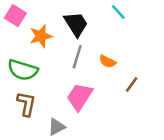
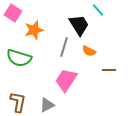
black trapezoid: (76, 24) -> (79, 25), moved
brown line: (132, 85) -> (109, 70), turned 56
brown L-shape: (26, 104) -> (18, 102), moved

